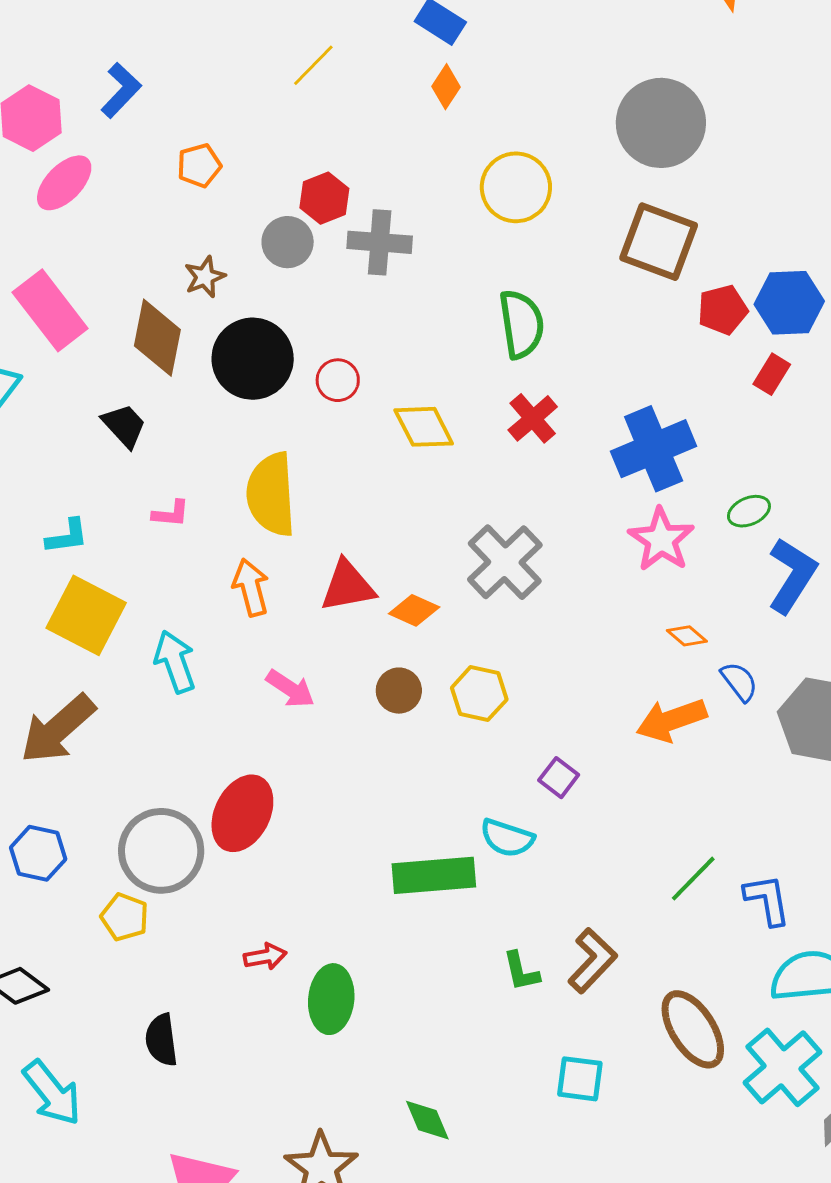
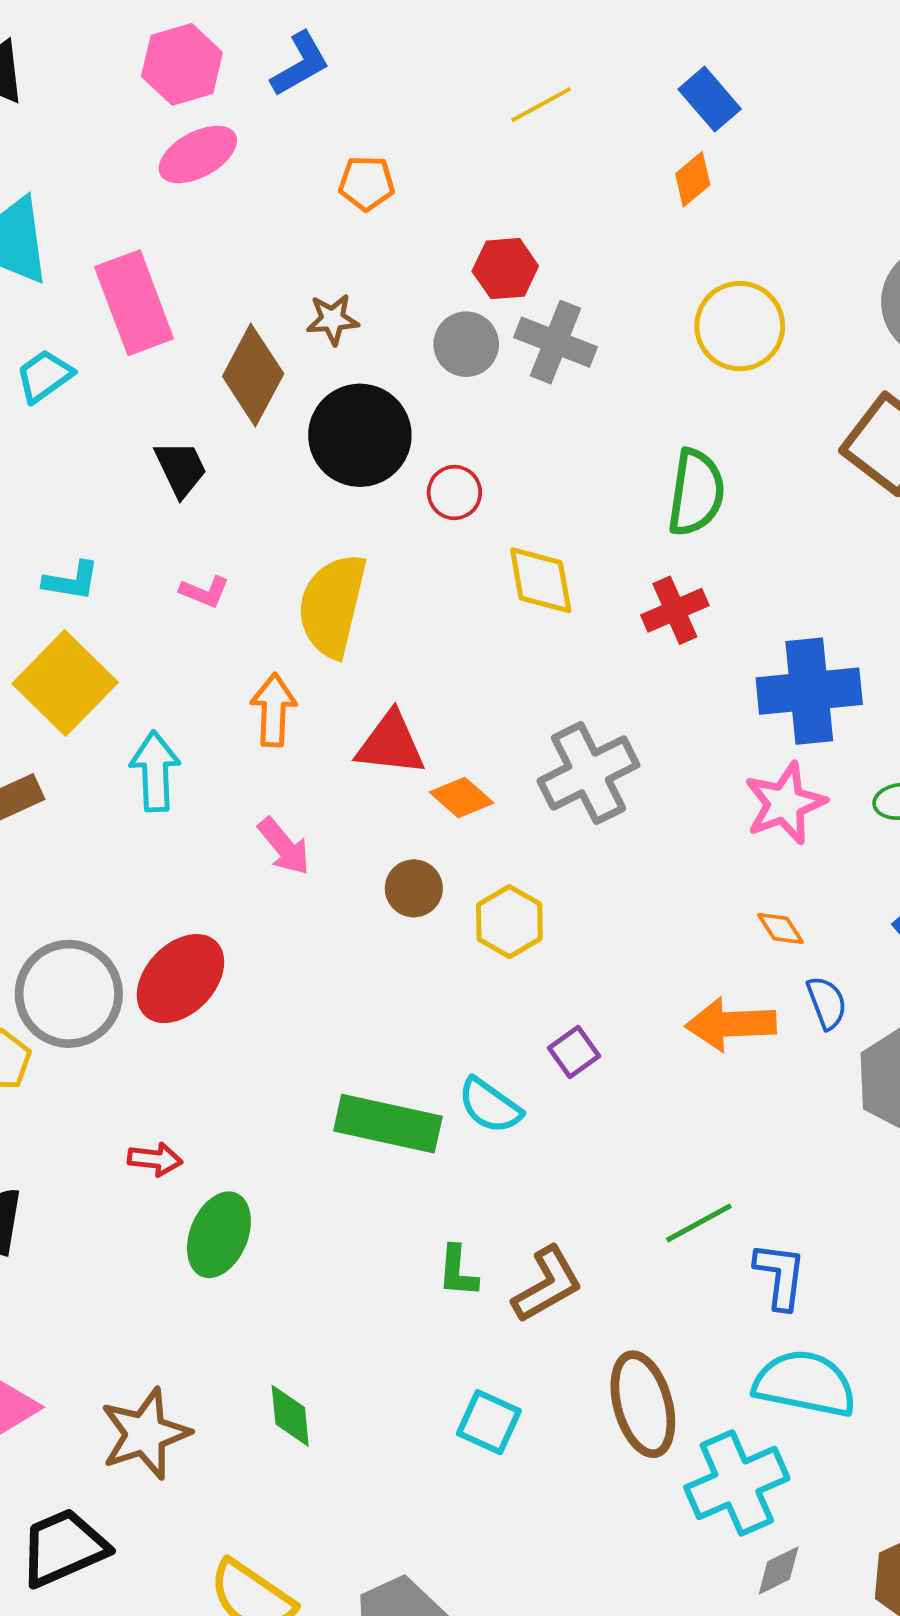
gray circle: (288, 242) -> (466, 344), moved

